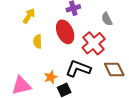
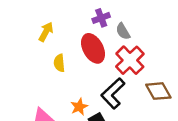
gray semicircle: (107, 19) -> (123, 31), moved
black L-shape: (78, 69) -> (113, 93), turned -60

